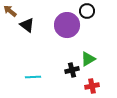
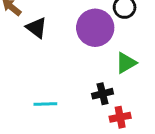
green triangle: (88, 59) -> (126, 63), moved
red cross: (92, 86) -> (120, 117), moved

